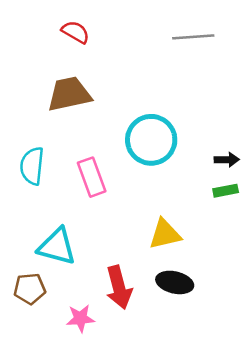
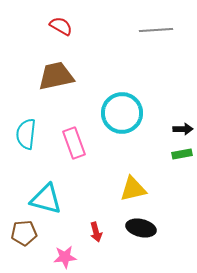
red arrow: (119, 287) -> (96, 232), size x0.6

